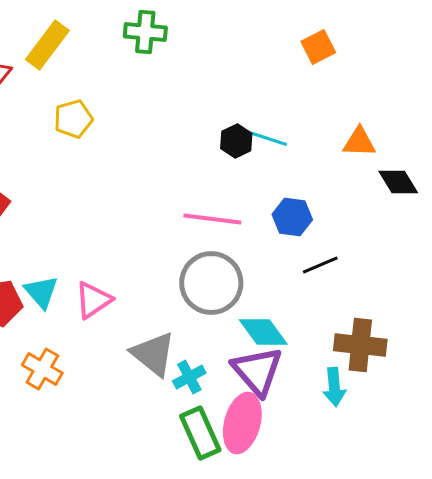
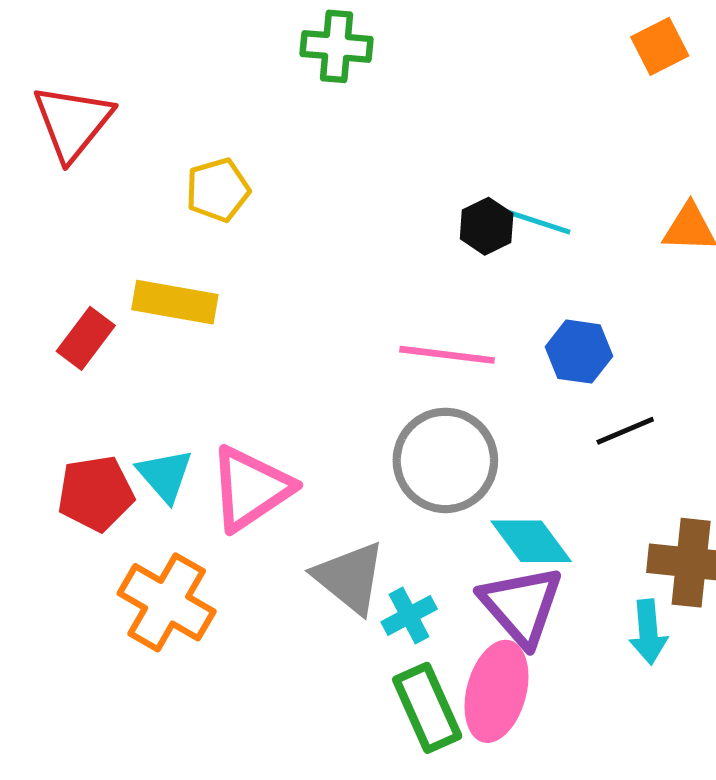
yellow rectangle: (47, 45) -> (175, 302), moved, turned 63
orange square: (318, 47) -> (660, 46), moved
pink triangle: (93, 300) -> (251, 488), size x1.4
orange cross: (42, 369) -> (167, 602), size x1.4

